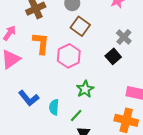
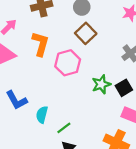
black square: (113, 56) -> (124, 88), moved
green star: (85, 89) -> (101, 84), moved

